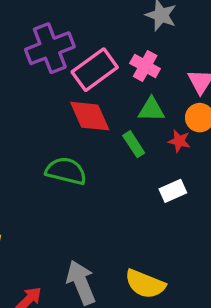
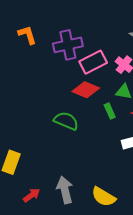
red diamond: (90, 116) -> (86, 90), turned -52

